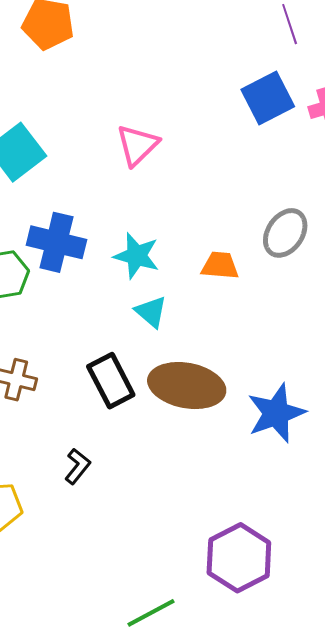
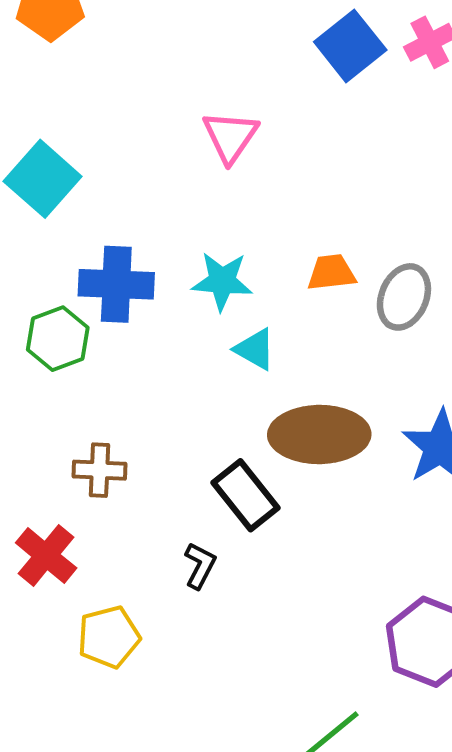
pink triangle: (137, 145) -> (230, 137), moved
gray ellipse: (285, 233) -> (404, 297), moved
black rectangle: (111, 381) -> (245, 495), moved

